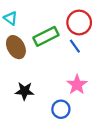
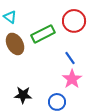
blue line: (75, 46) -> (70, 58), moved
black star: (25, 91) -> (23, 95), moved

